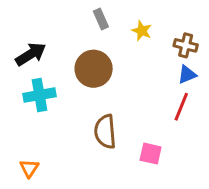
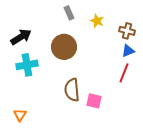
pink square: (151, 154) -> (94, 101), moved

